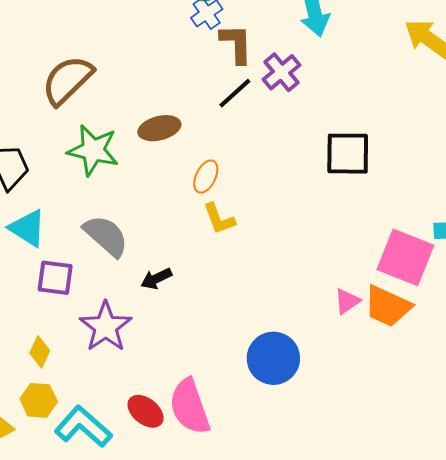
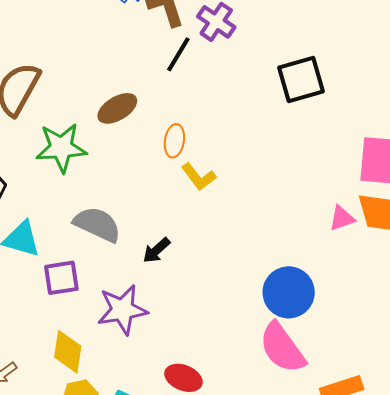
pink triangle: (347, 301) -> (342, 218), turned 32
purple star: (106, 327) -> (122, 310), turned -30
yellow diamond: (40, 352) -> (68, 352), size x1.4
pink semicircle: (190, 407) -> (282, 348), moved

